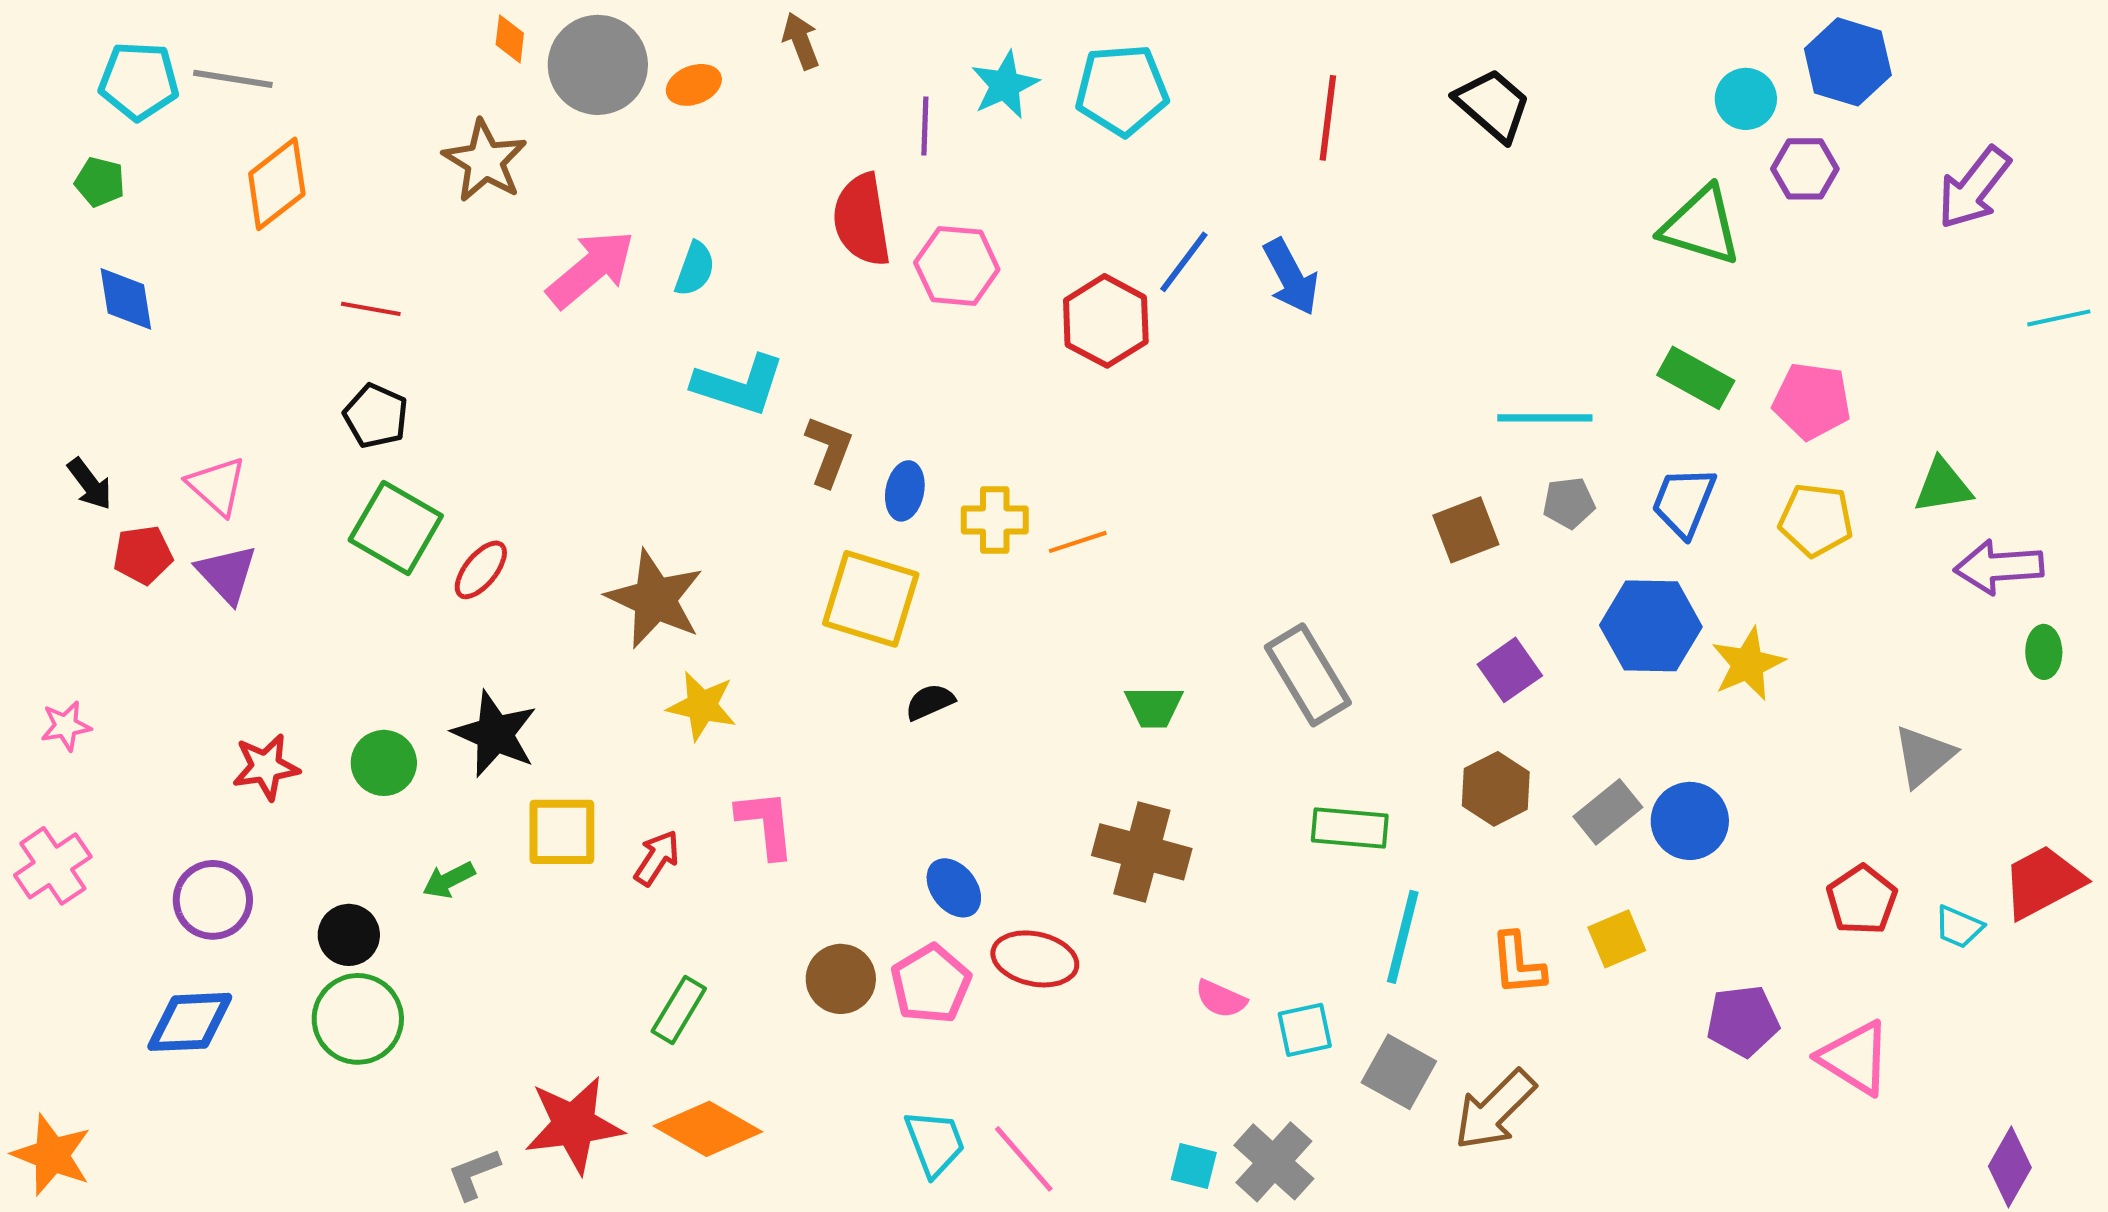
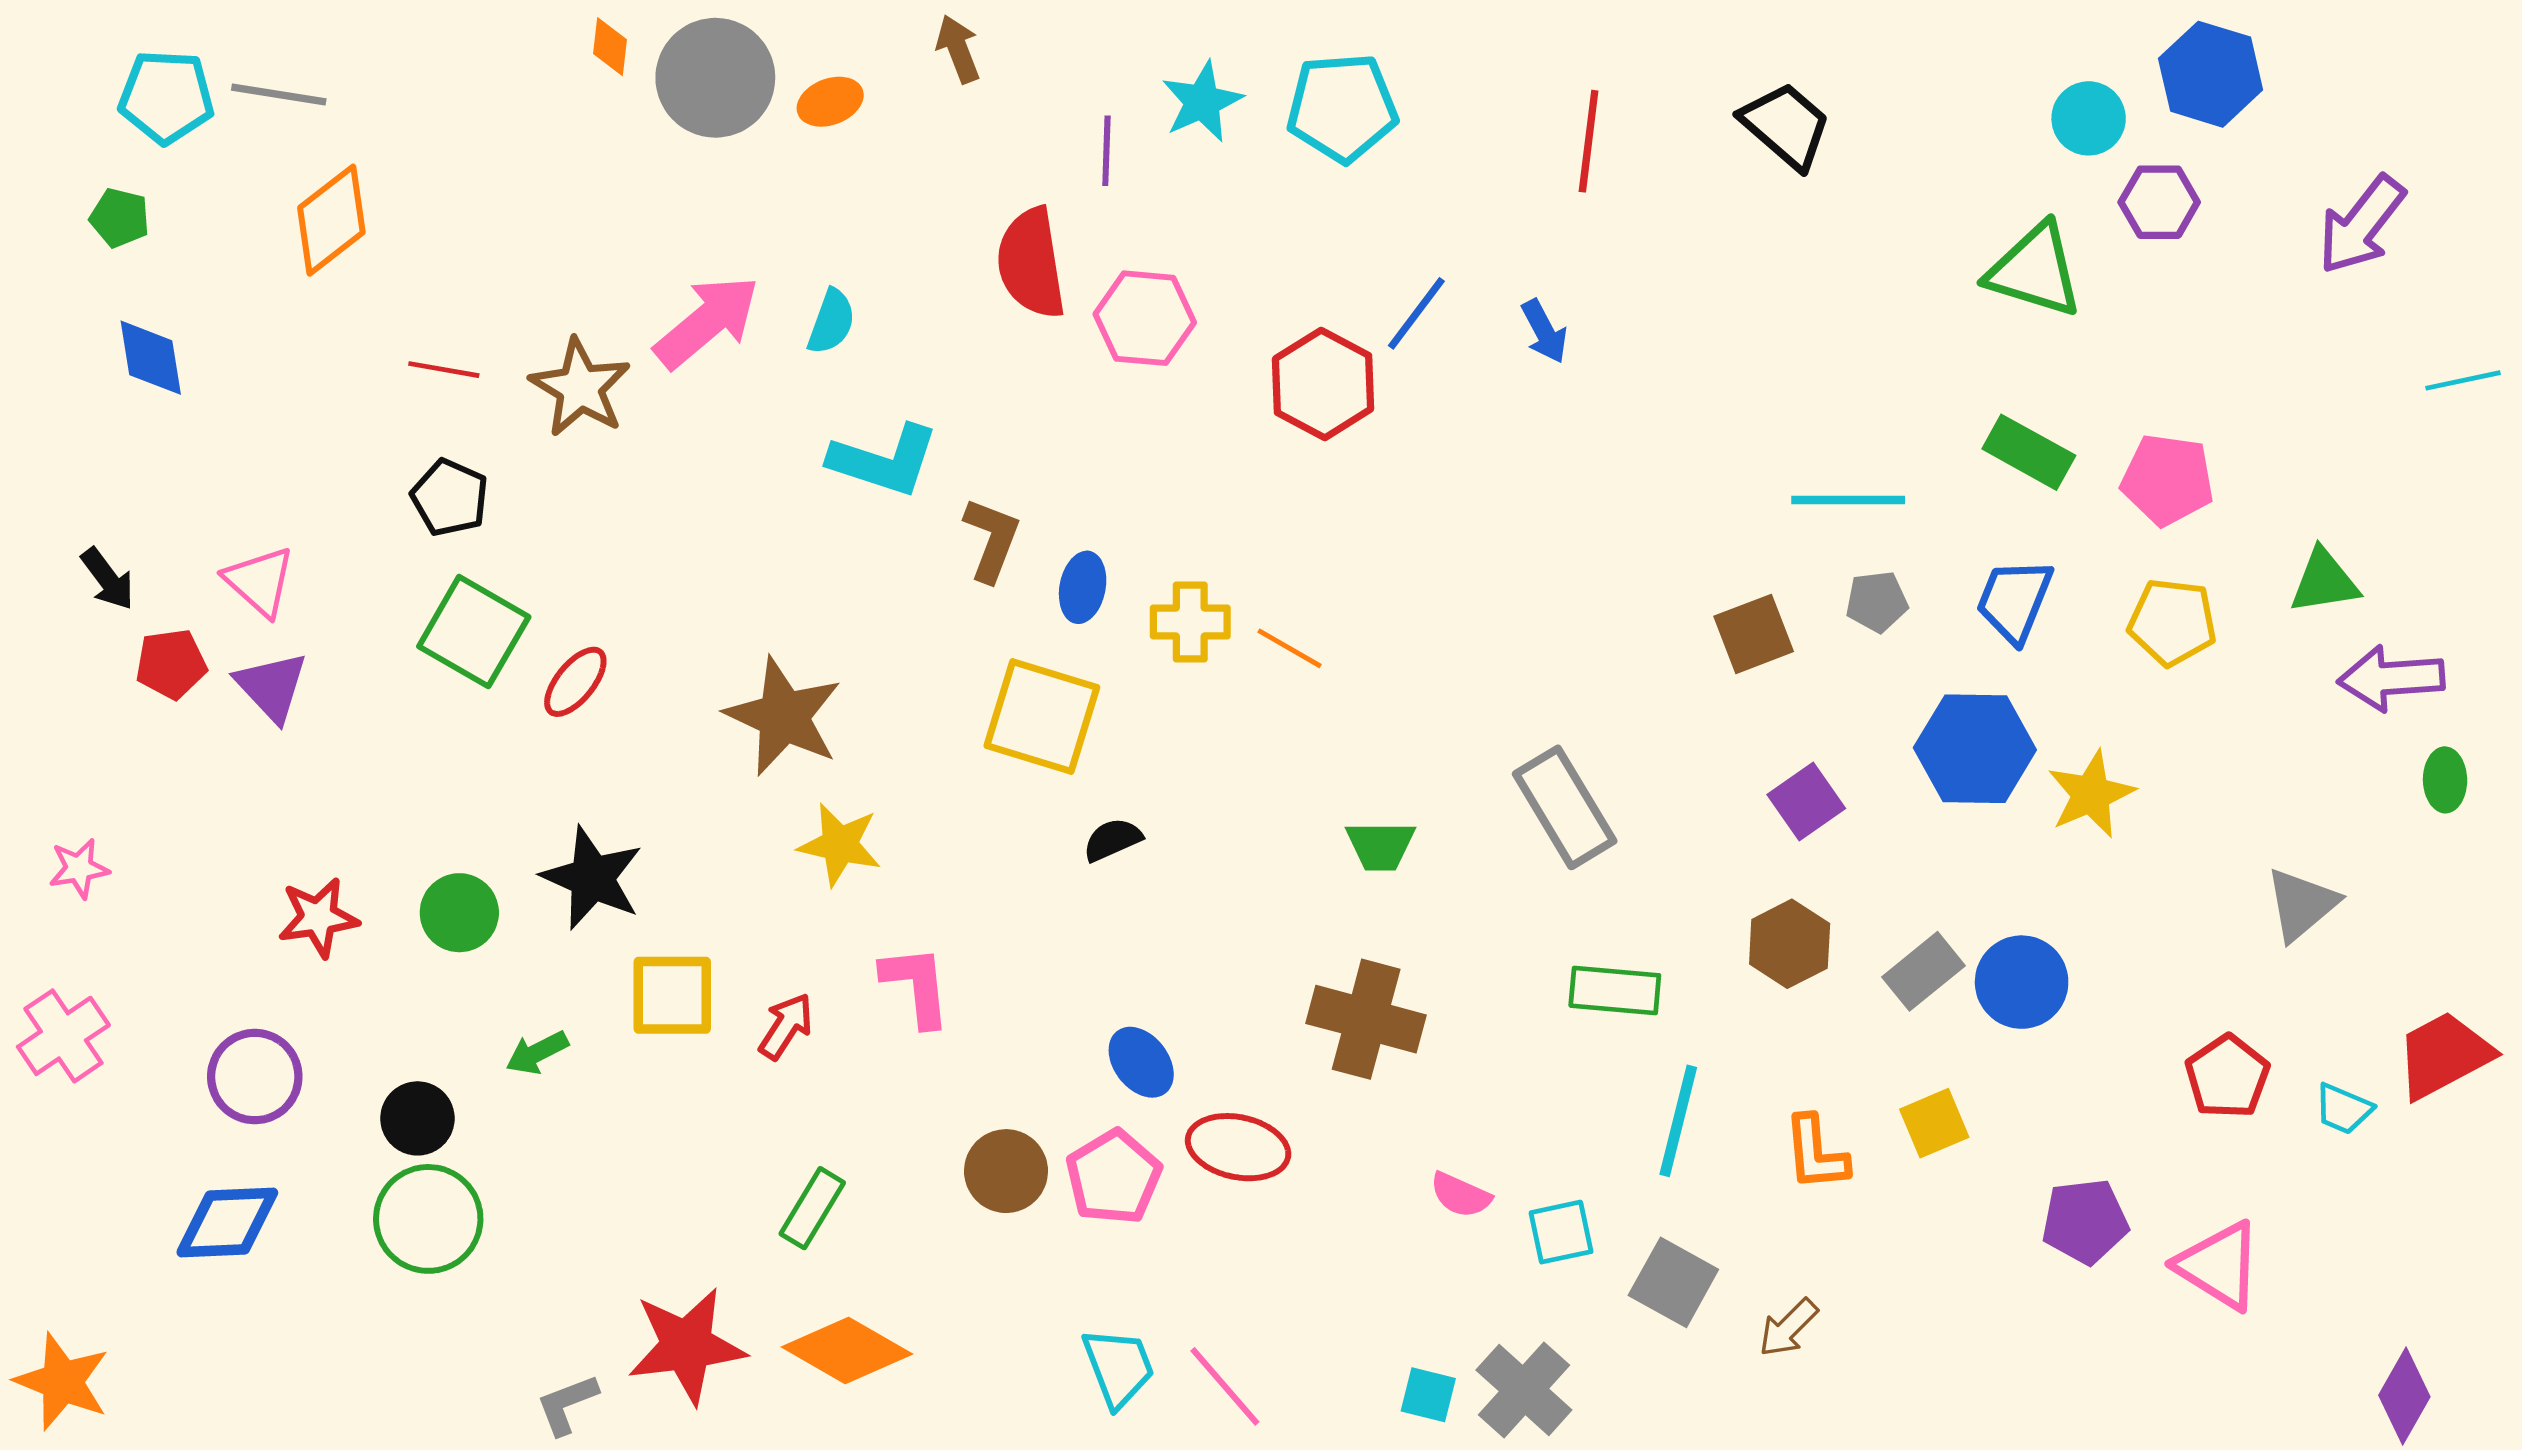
brown star: (485, 161) -> (580, 388), moved
blue arrow: (1291, 277) -> (1544, 331), size x0.7
orange line: (1078, 542) -> (1290, 648), turned 48
brown arrow: (1495, 1110) -> (1788, 1328), size x0.6

